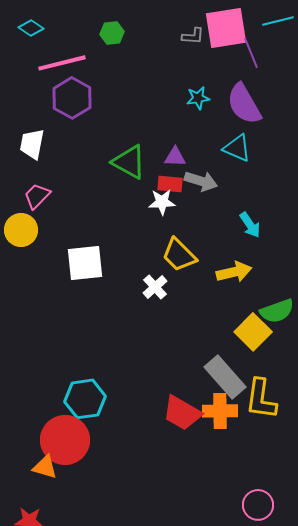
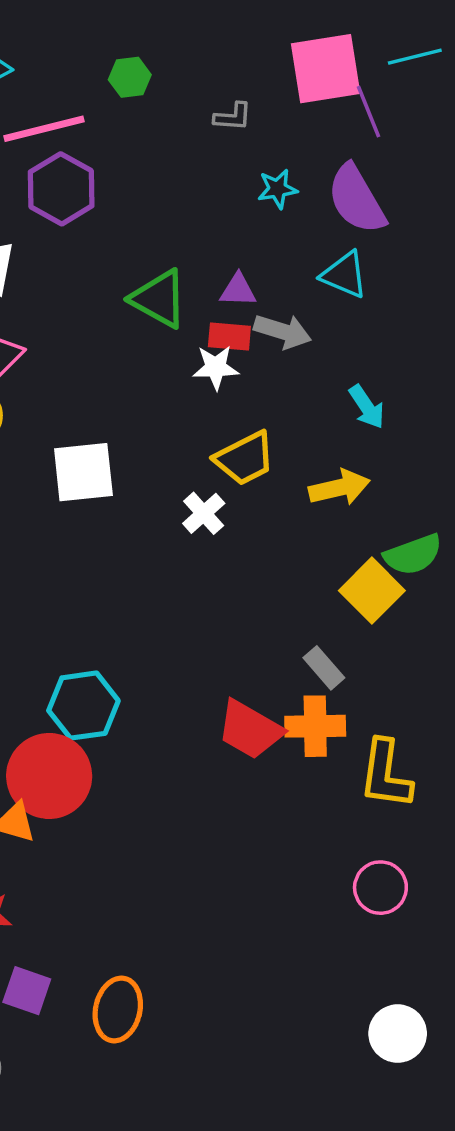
gray L-shape: (193, 36) -> (233, 117), moved
yellow trapezoid: (179, 255) -> (245, 458), turned -72
gray rectangle: (225, 377) -> (324, 668), size x0.6
yellow L-shape: (261, 399) -> (386, 774), moved

